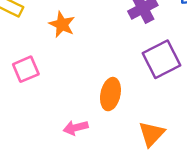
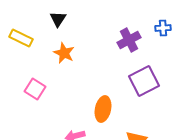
pink square: (26, 69) -> (35, 89), turned -35

